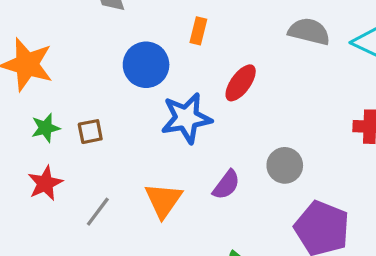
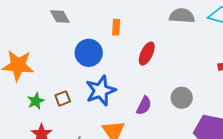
blue star: (186, 118) -> (101, 91), moved
purple semicircle: (226, 185) -> (144, 106), moved

